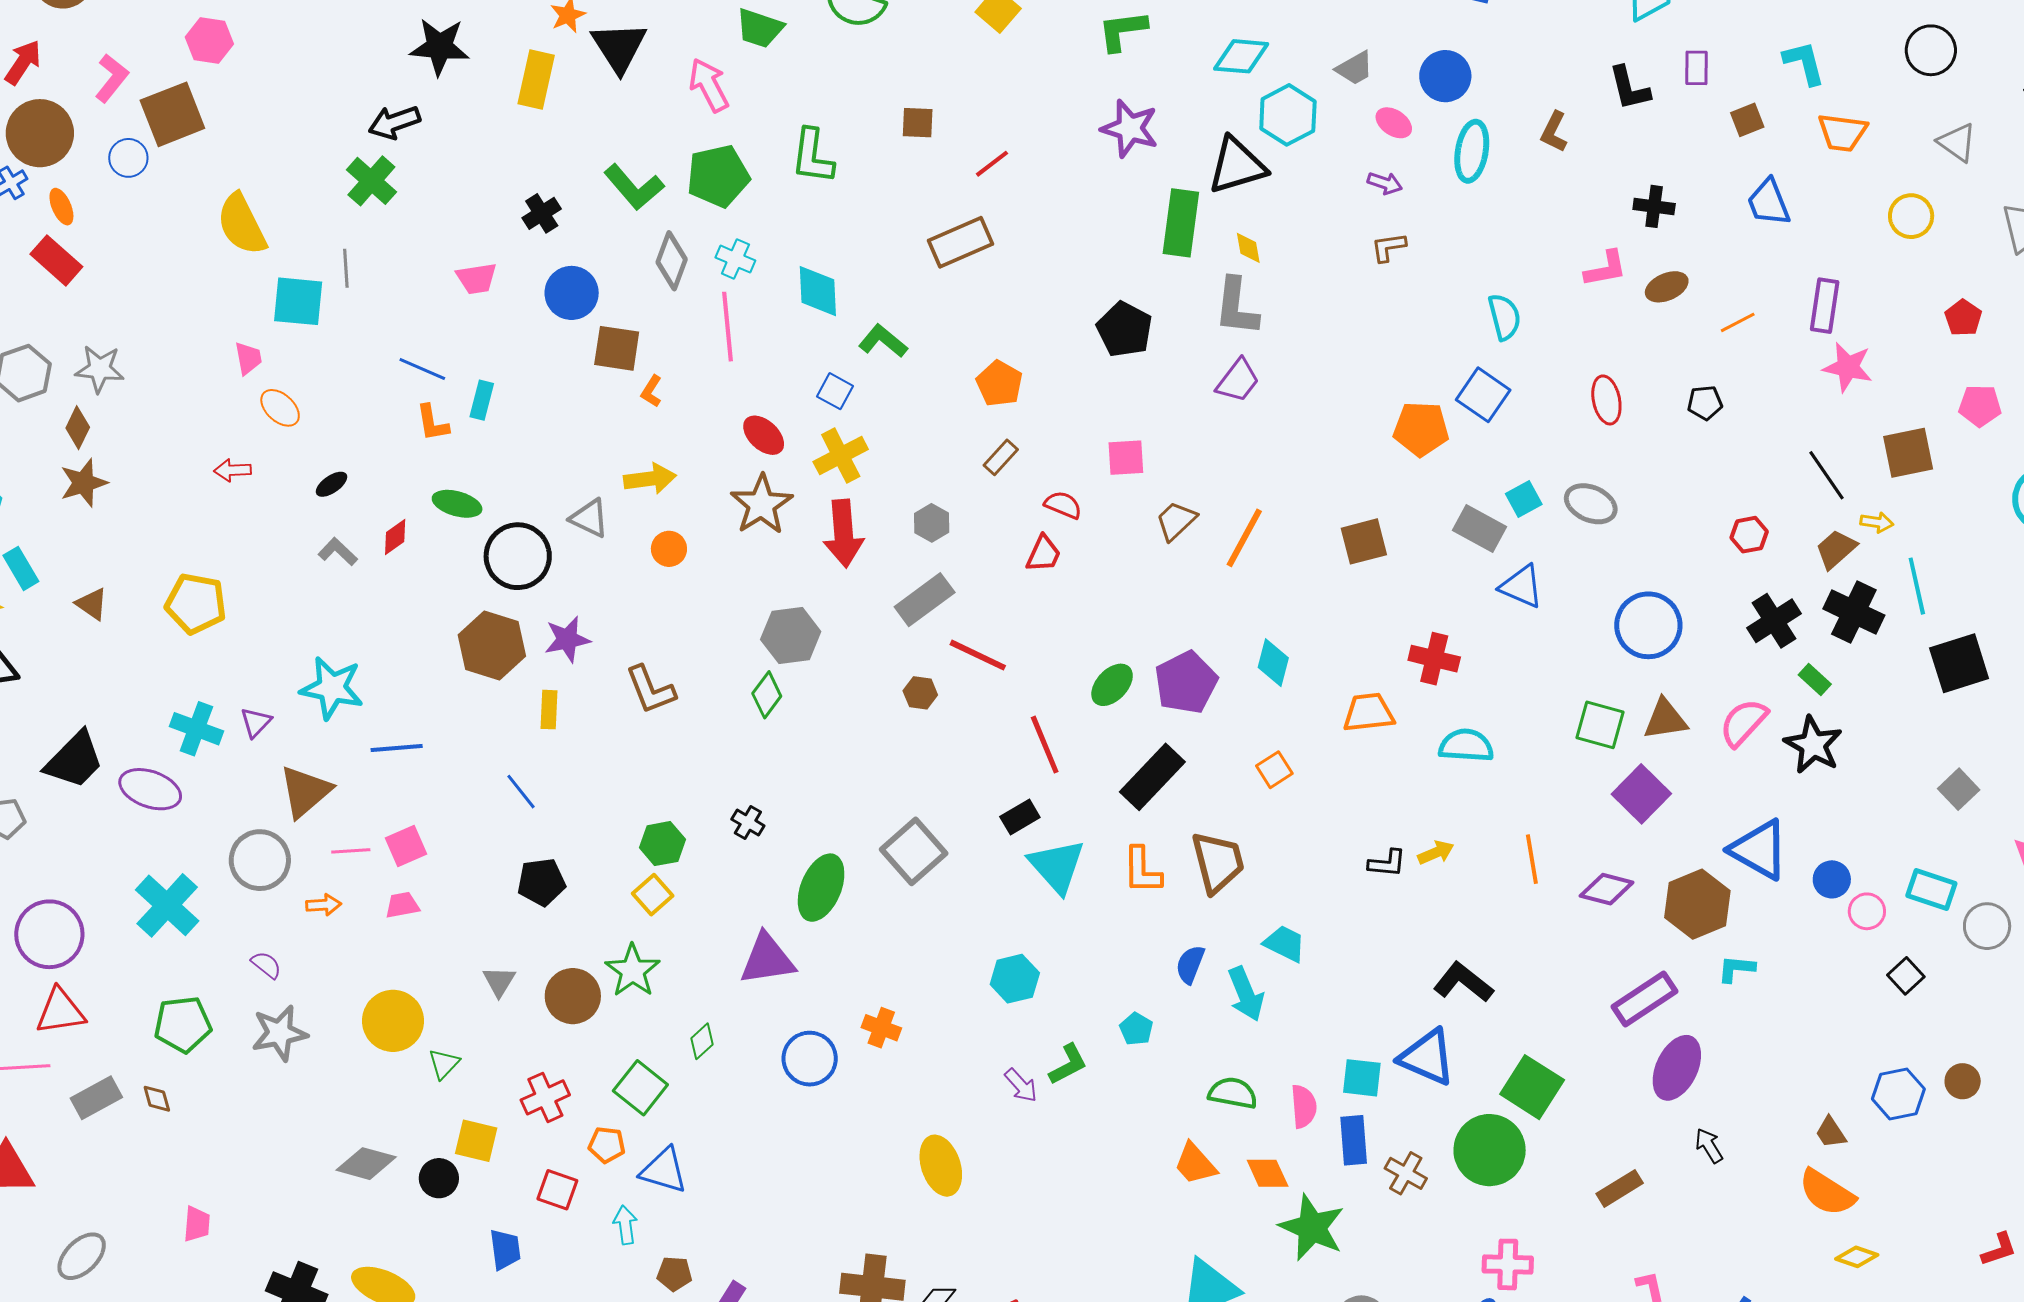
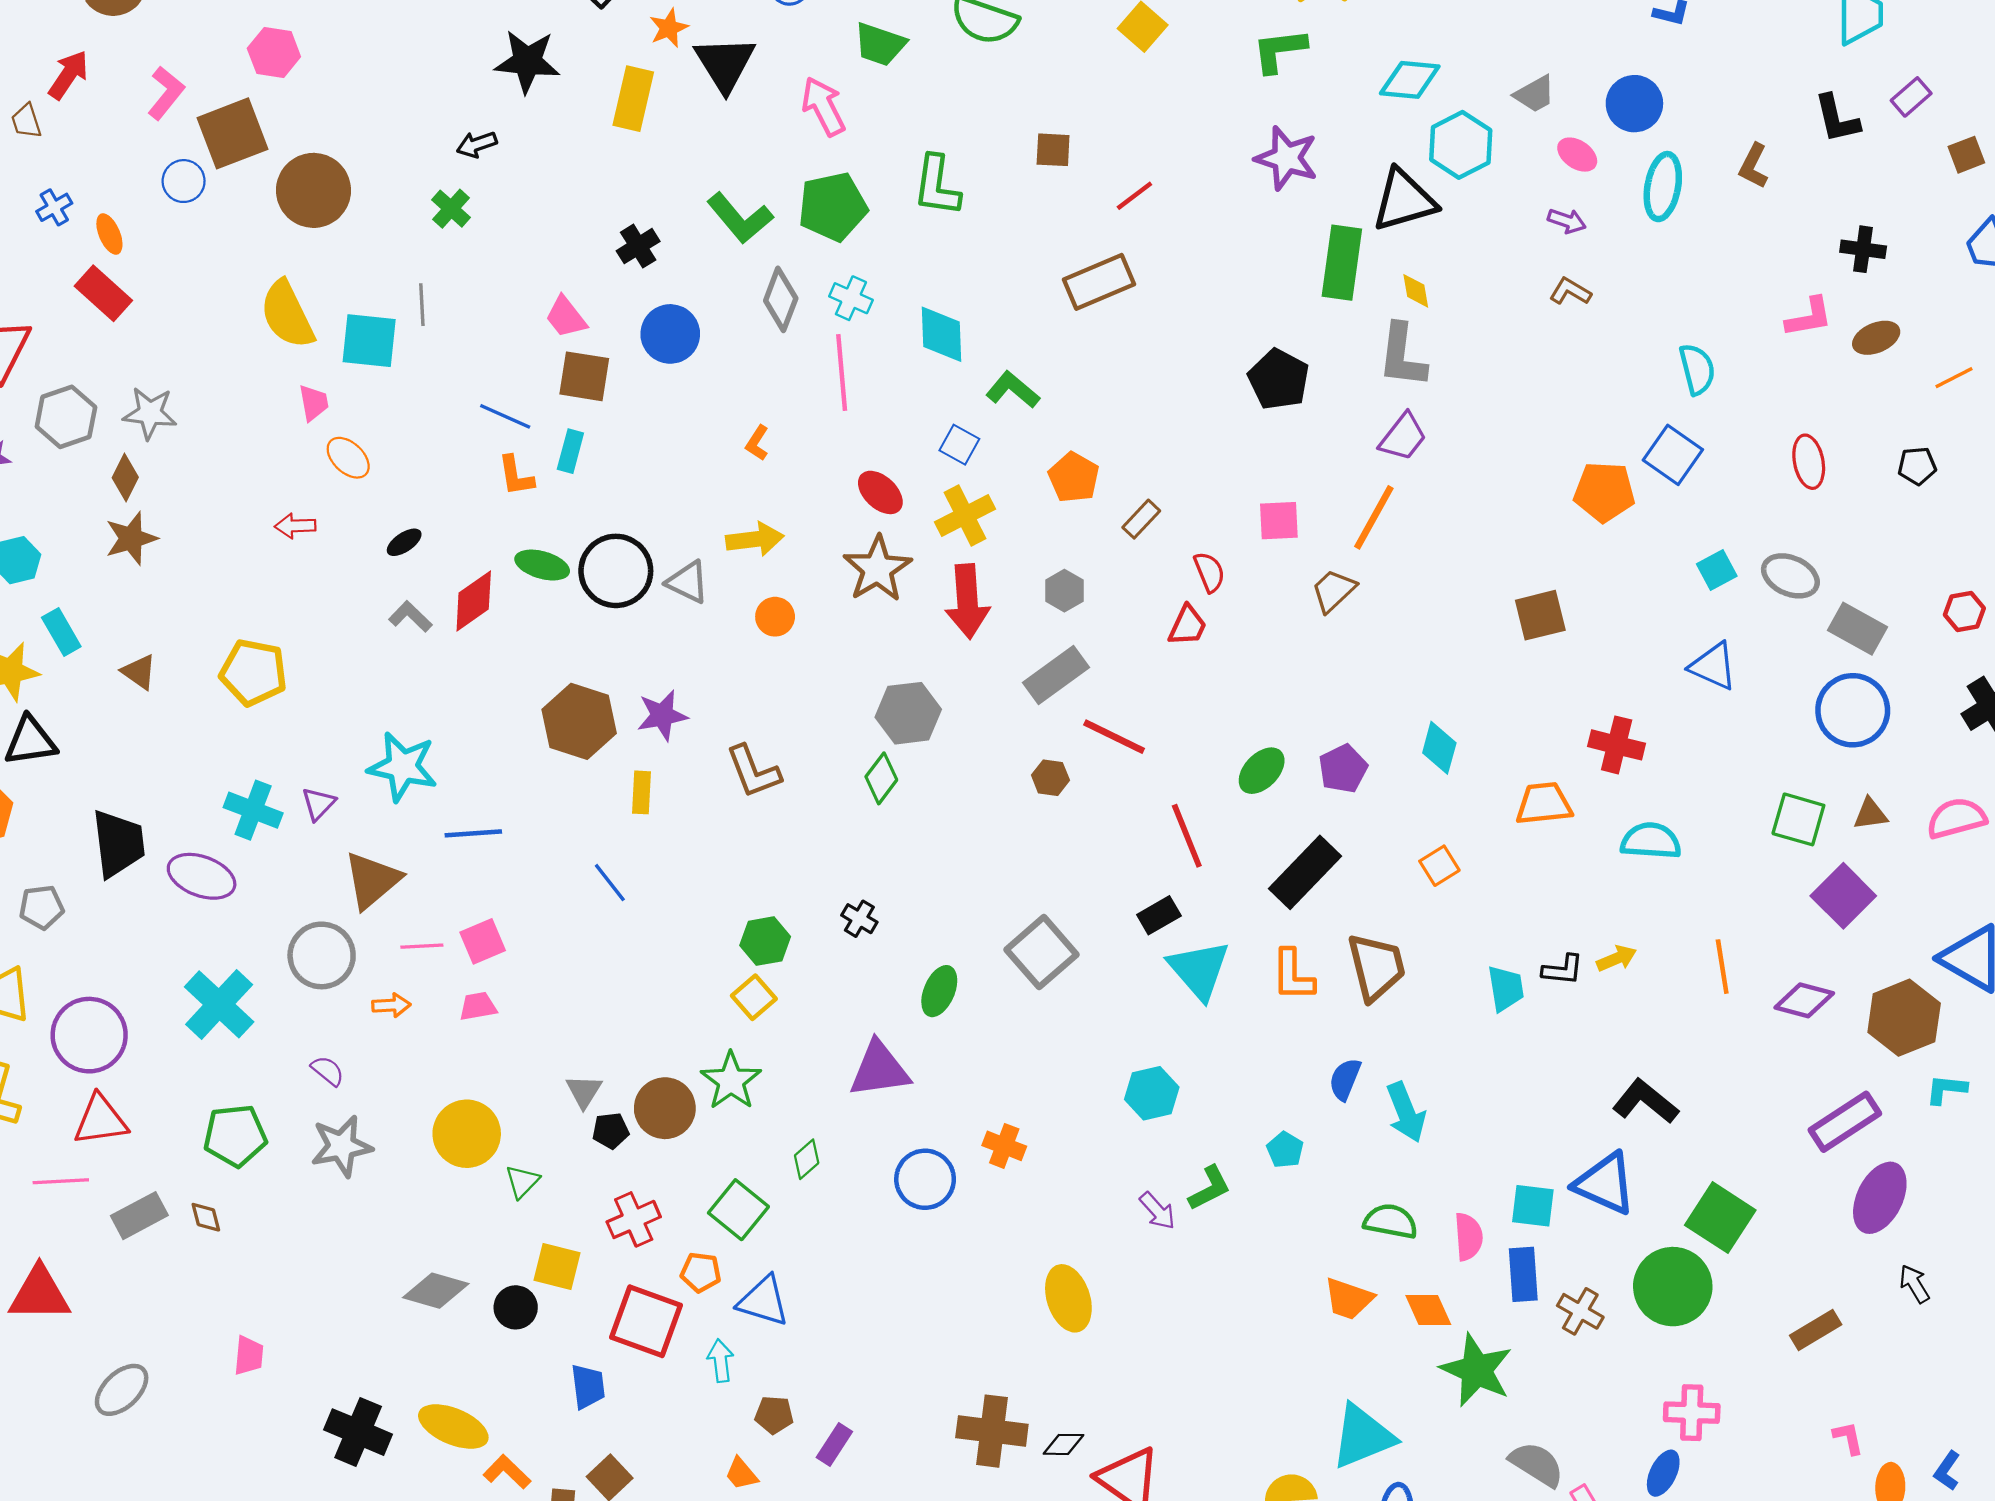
purple rectangle: (1697, 68) -> (1911, 97), turned 48
black arrow: (394, 122) -> (477, 144), size x0.7
brown circle: (40, 133) -> (313, 190), moved
green cross: (371, 181) -> (451, 209), size x0.7
yellow semicircle: (242, 224) -> (287, 315), moved
brown L-shape: (1389, 247) -> (1570, 291), turned 39
pink trapezoid: (477, 278) -> (566, 317), turned 60
brown square: (617, 348) -> (584, 376), moved
orange pentagon: (999, 384) -> (1074, 477), moved
red semicircle: (1063, 505) -> (1209, 572), turned 45
gray rectangle: (1480, 528) -> (1858, 629), moved
red diamond: (395, 537) -> (474, 601), size x1.5
orange line: (1244, 538) -> (1374, 517), moved
black circle: (518, 556) -> (616, 571), moved
purple pentagon: (1186, 682) -> (1343, 769), size x0.7
brown triangle: (1665, 719) -> (1870, 814), size x0.7
pink semicircle: (1743, 723) -> (1957, 818), turned 32
black trapezoid: (74, 760) -> (118, 843), turned -52
black pentagon: (541, 882) -> (611, 1131), moved, size x0.7
green ellipse: (821, 888) -> (939, 991), size x0.7
cyan trapezoid: (1285, 944) -> (1506, 988), moved, turned 54
orange trapezoid: (1195, 1164) -> (1349, 1299), turned -30
red square: (557, 1190) -> (646, 1321), size x1.6

